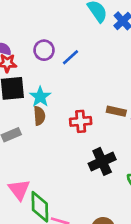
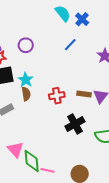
blue line: (70, 57) -> (70, 45), moved
brown rectangle: (116, 111) -> (84, 94), moved

